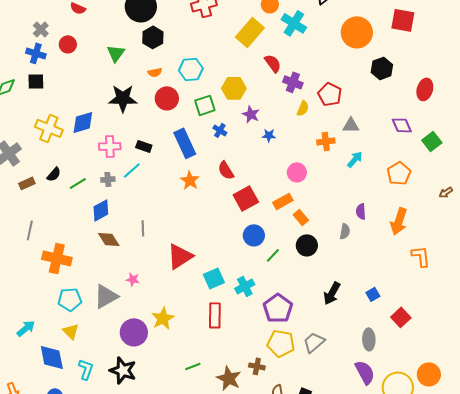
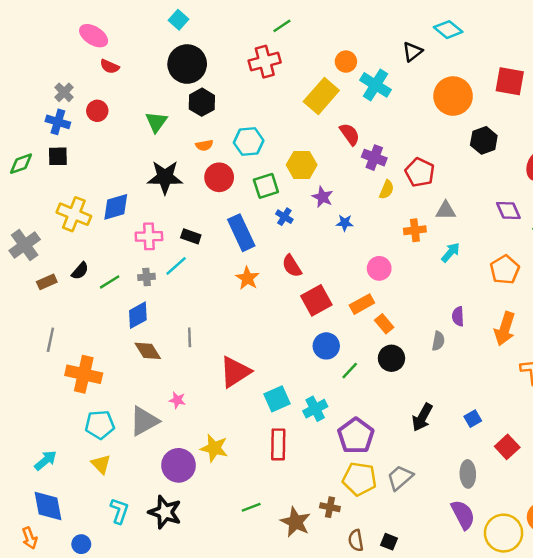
yellow star: (163, 318) -> (214, 448), turned -30
blue diamond: (52, 357) -> (48, 506), moved

